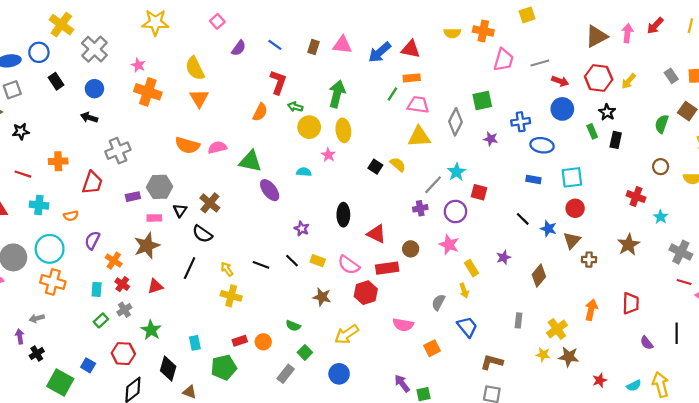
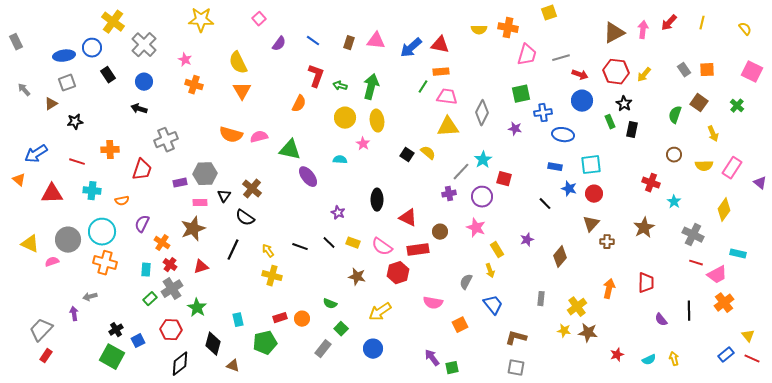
orange cross: (148, 92) -> (194, 85), size x0.7
green square: (482, 100) -> (521, 94), moved
green arrow: (295, 107) -> (340, 86), moved
blue star: (548, 229) -> (569, 189), moved
gray cross: (124, 310) -> (172, 289), size x1.5
black cross: (37, 354) -> (116, 330), moved
blue square: (88, 365) -> (138, 341), turned 32
yellow arrow: (661, 385) -> (674, 359), size x0.6

